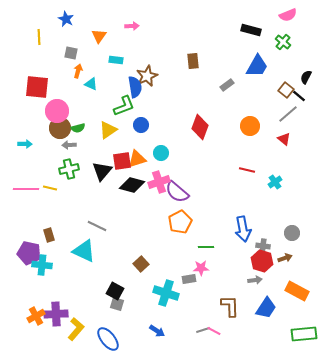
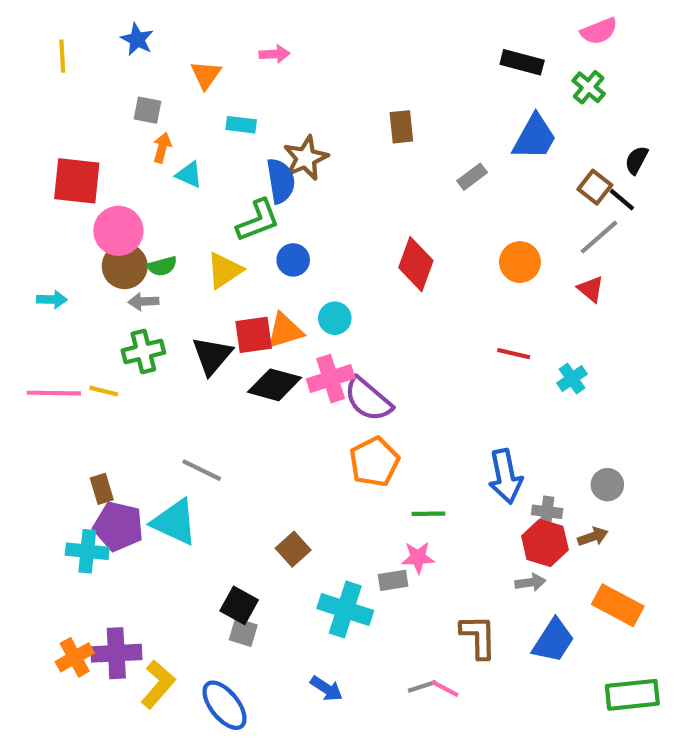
yellow line: (39, 37) -> (62, 56), moved
purple pentagon: (29, 253) -> (118, 526), moved

